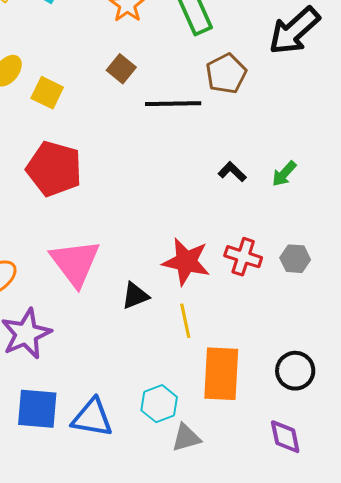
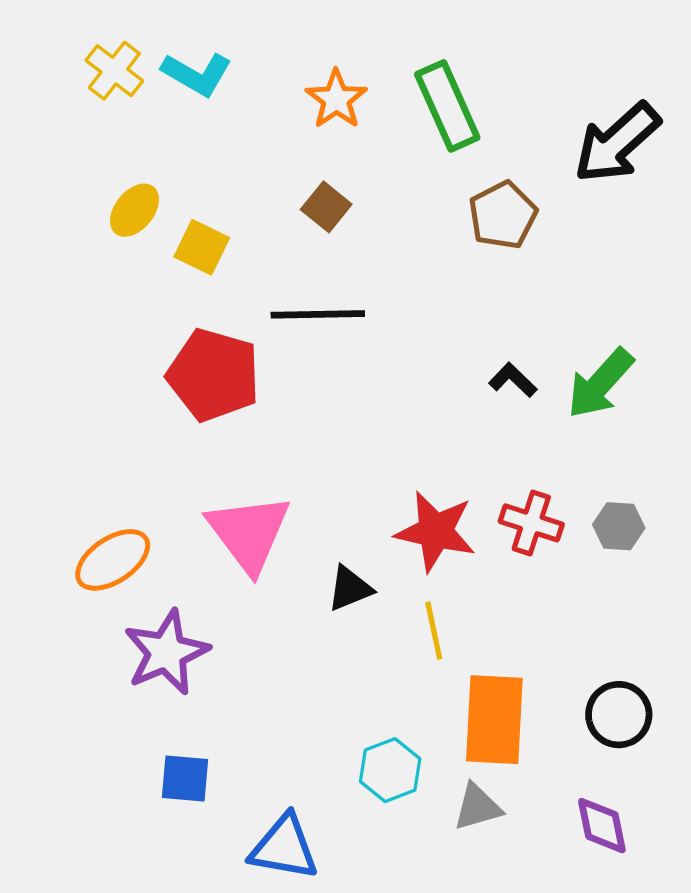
black line: (173, 104) -> (318, 314), moved
green arrow: (284, 174) -> (600, 383), size x1.6
blue square: (37, 409) -> (185, 778), size x0.7
blue triangle: (92, 418) -> (284, 847), moved
gray triangle: (186, 438) -> (478, 807), moved

